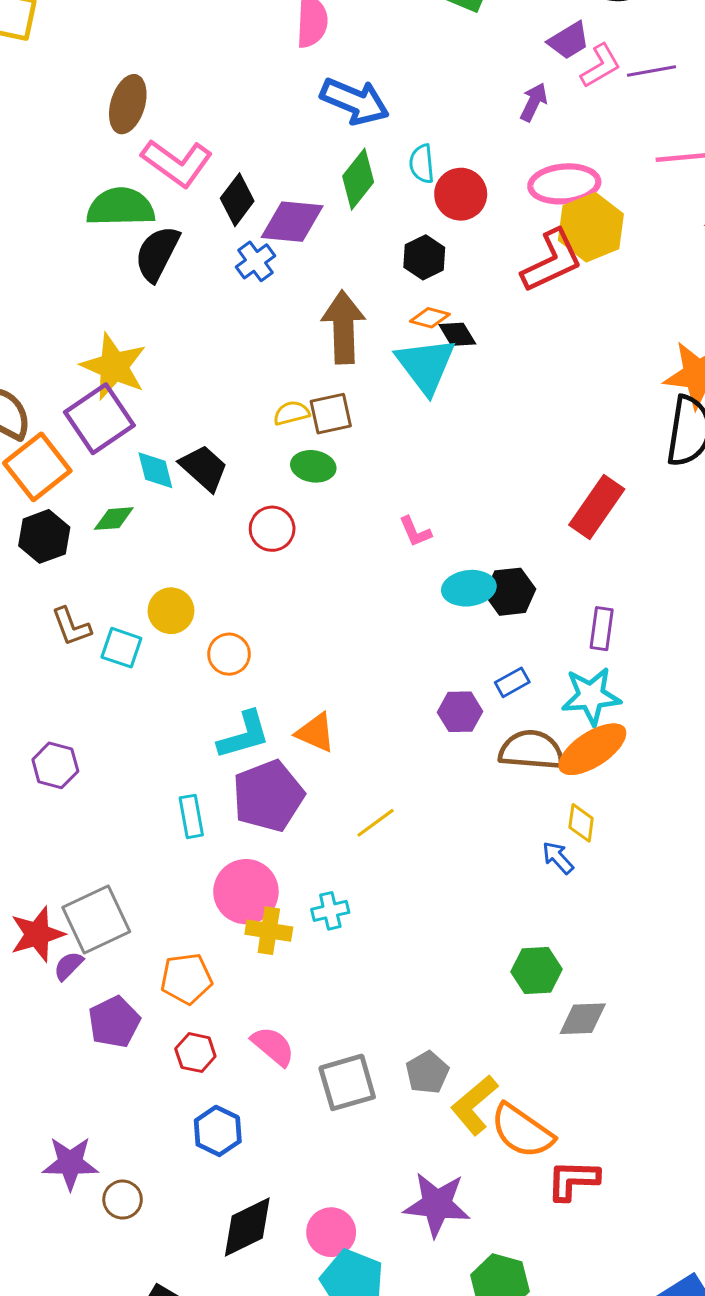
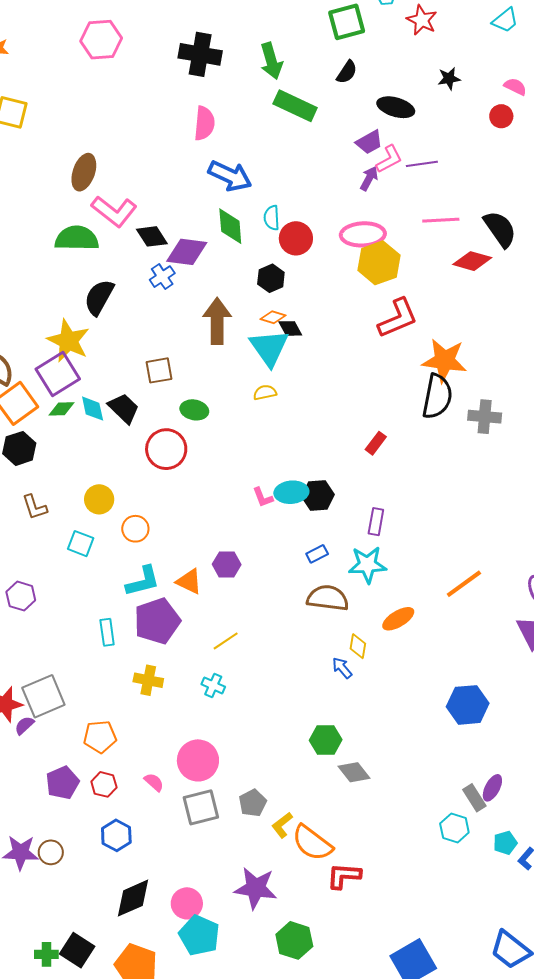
purple arrow: (534, 102) -> (369, 178), moved
green diamond: (358, 179) -> (230, 226), turned -45
black diamond: (237, 200) -> (152, 236), turned -72
black semicircle: (157, 254) -> (99, 297), moved
red L-shape: (552, 261) -> (398, 318), moved
yellow semicircle: (291, 413) -> (265, 392), moved
brown square: (331, 414) -> (159, 370), moved
red rectangle: (597, 507) -> (376, 443), size x0.6
green diamond: (114, 519) -> (61, 409), moved
red circle: (272, 529) -> (166, 449), size x1.4
pink L-shape: (415, 532) -> (263, 497), moved
cyan square: (121, 648) -> (81, 544), moved
purple hexagon: (460, 712) -> (227, 564), moved
orange ellipse: (592, 749) -> (398, 619), moved, size x0.7
pink circle: (246, 892) -> (198, 760), moved
cyan cross: (330, 911) -> (213, 685), moved, turned 35
yellow cross: (269, 931) -> (148, 680), moved
gray diamond: (583, 1019) -> (354, 772), turned 52
purple pentagon: (114, 1022) -> (63, 783), moved
pink semicircle: (273, 1046) -> (154, 782), size x0.7
yellow L-shape: (474, 1105) -> (282, 825), size x0.7
brown circle: (123, 1200) -> (51, 852), moved

